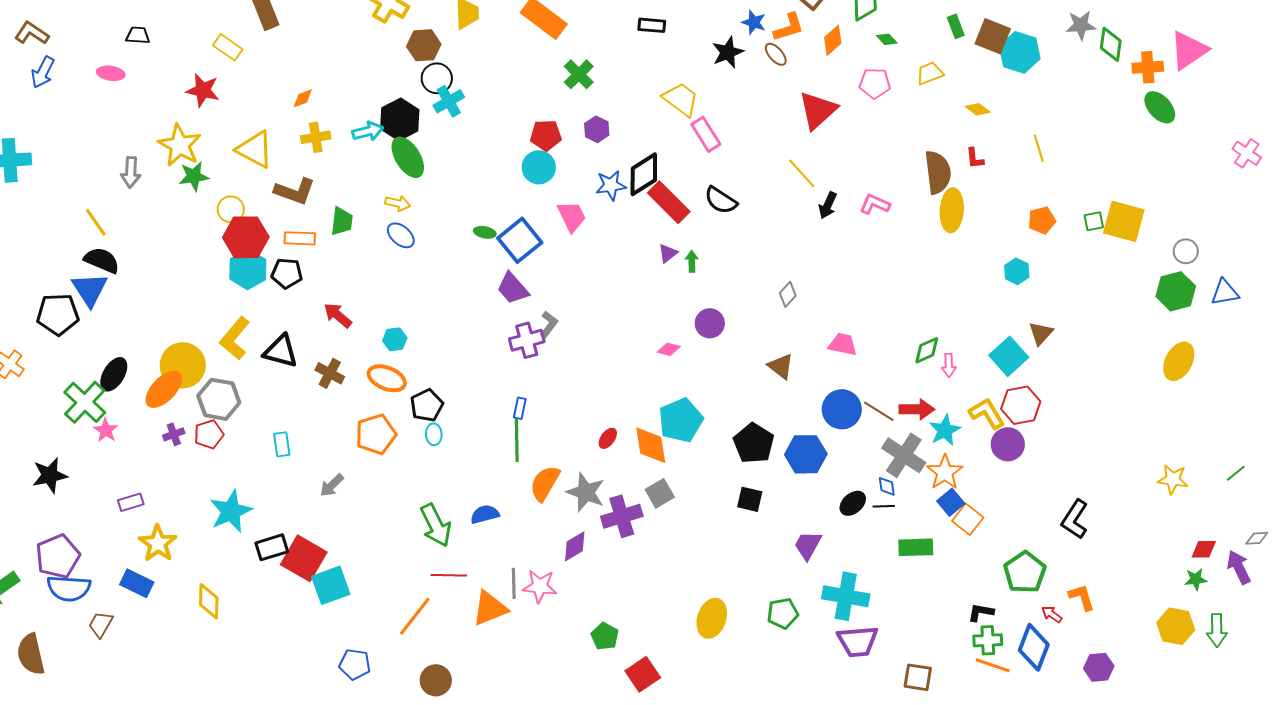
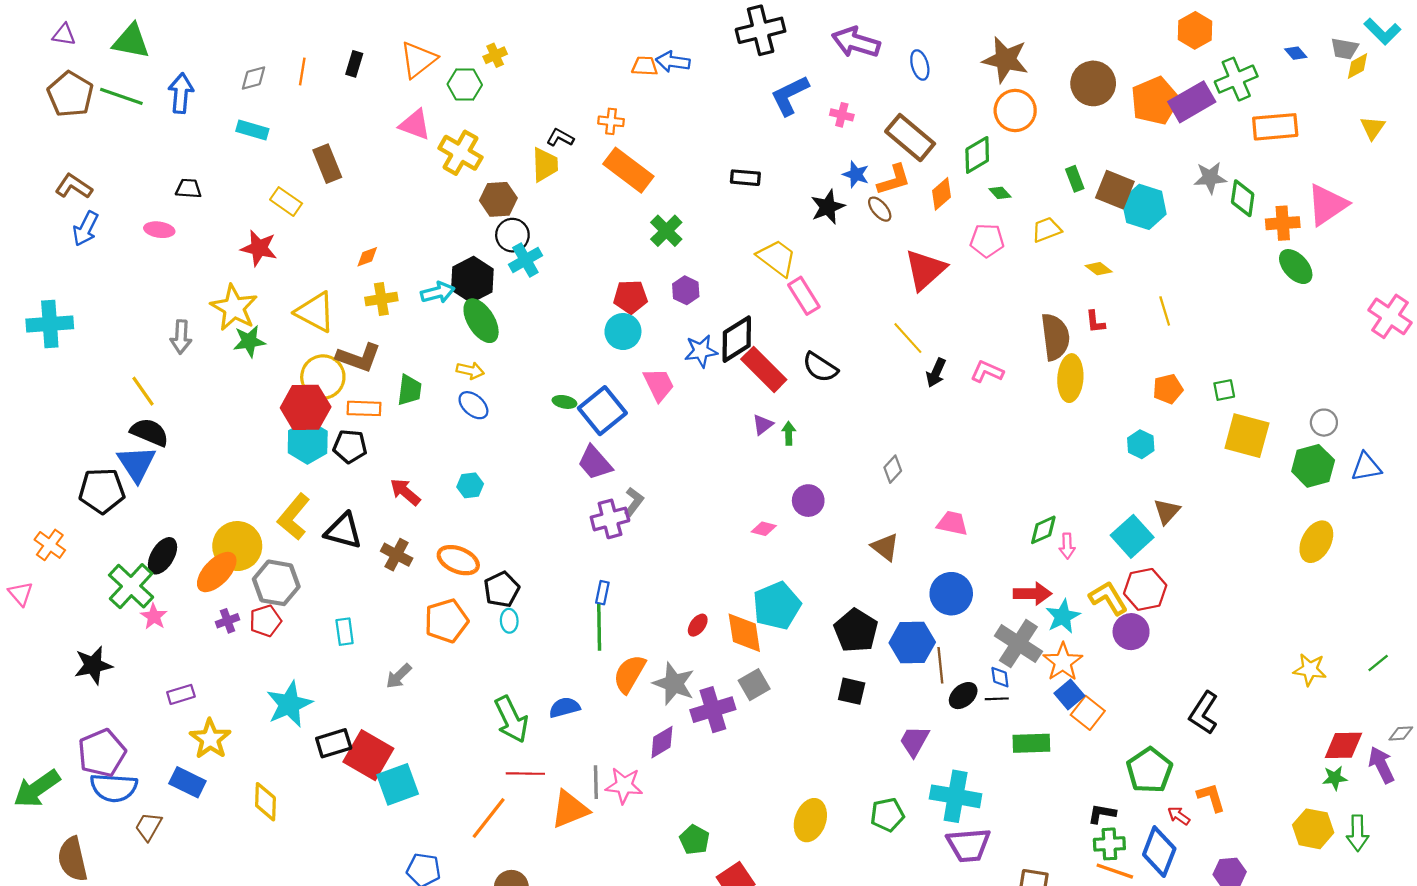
pink cross: (1247, 153) -> (1390, 316), size x1.4
yellow circle: (231, 209) -> (323, 377), moved, size x1.5
yellow square: (1124, 221) -> (1247, 436), moved
cyan hexagon: (395, 339) -> (470, 485), moved
brown line: (879, 411) -> (940, 665), moved, turned 52
red diamond: (1204, 549) -> (1343, 745), size x1.4

